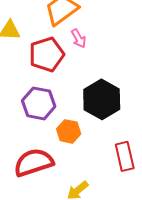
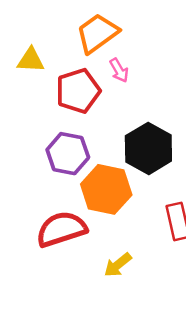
orange hexagon: (69, 131) -> (106, 189), size x1.6

